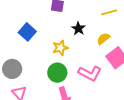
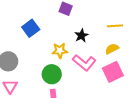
yellow semicircle: (103, 39) -> (112, 49), moved
pink L-shape: (90, 73) -> (84, 63), moved

